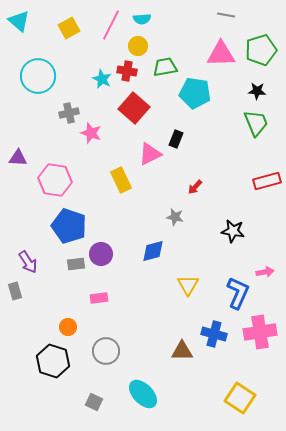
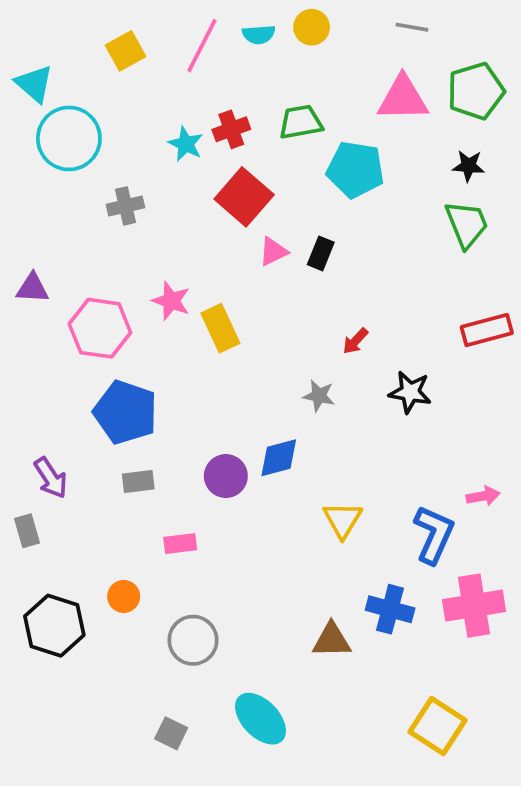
cyan triangle: (19, 21) -> (34, 84), moved
yellow circle: (138, 46) -> (312, 27), moved
red cross: (127, 71) -> (231, 129), turned -30
pink star: (91, 133) -> (171, 301), moved
pink triangle: (150, 154) -> (273, 252), moved, size x0.7
black star: (233, 231) -> (410, 392), moved
purple circle: (101, 254) -> (226, 476), moved
black hexagon: (53, 361) -> (54, 626), moved

